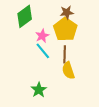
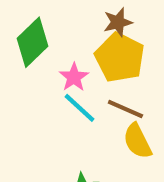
brown line: (65, 54) -> (125, 109), turned -60

